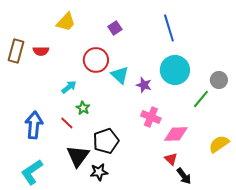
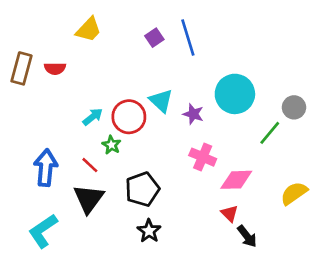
blue line: (169, 28) -> (188, 38), moved
red circle: (96, 60) -> (129, 117), moved
black triangle: (78, 156) -> (89, 199), moved
black star: (99, 172) -> (149, 231), moved, turned -30

